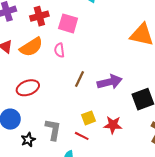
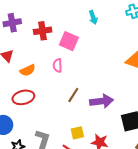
orange semicircle: (31, 47) -> (28, 70), moved, size x0.7

